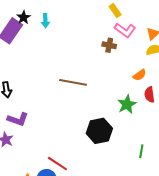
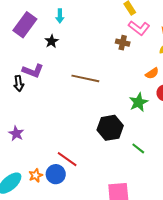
black star: (24, 17) -> (52, 41), moved
purple L-shape: (18, 119) -> (33, 71), moved
green line: (141, 151) -> (138, 148), moved, turned -64

